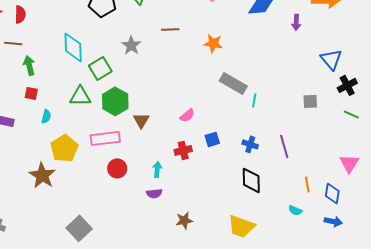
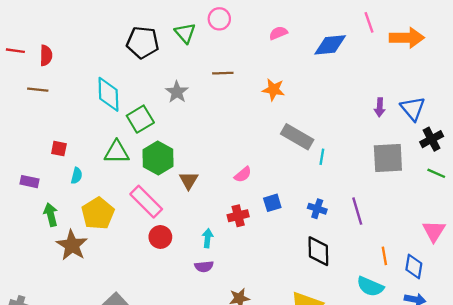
purple arrow: (296, 22) -> (380, 107), moved
green arrow: (29, 65) -> (51, 215), moved
gray square: (310, 101) -> (388, 158), size x1.8
pink rectangle: (105, 138) -> (146, 202), turned 52
cyan semicircle: (295, 210) -> (370, 287), size x1.6

